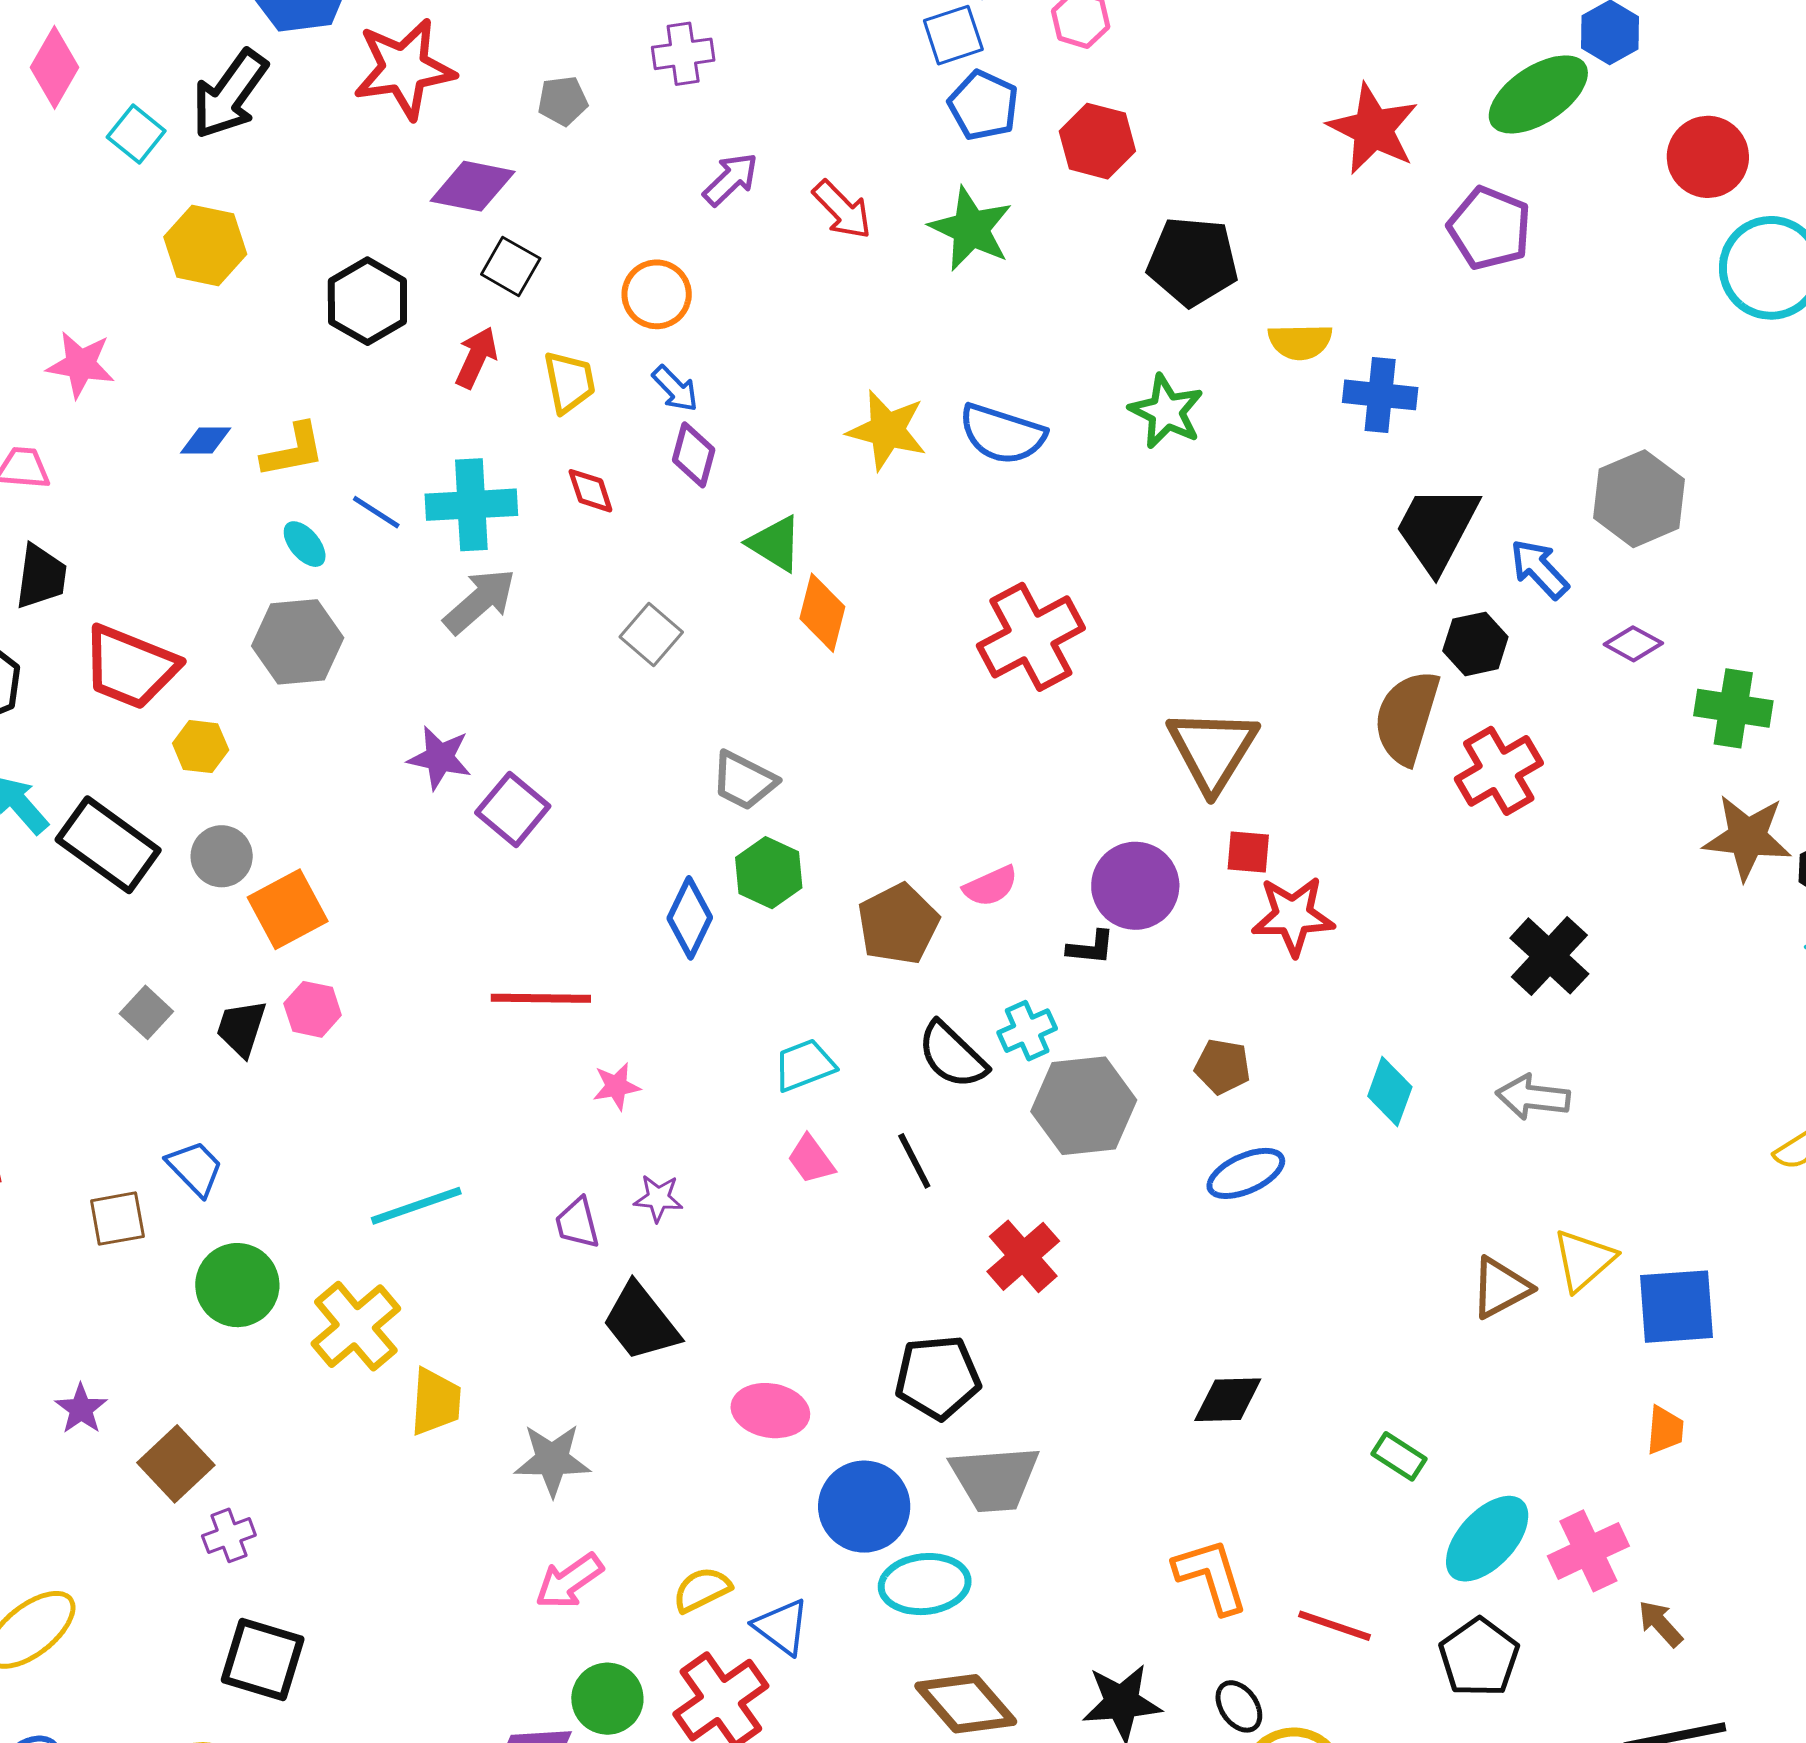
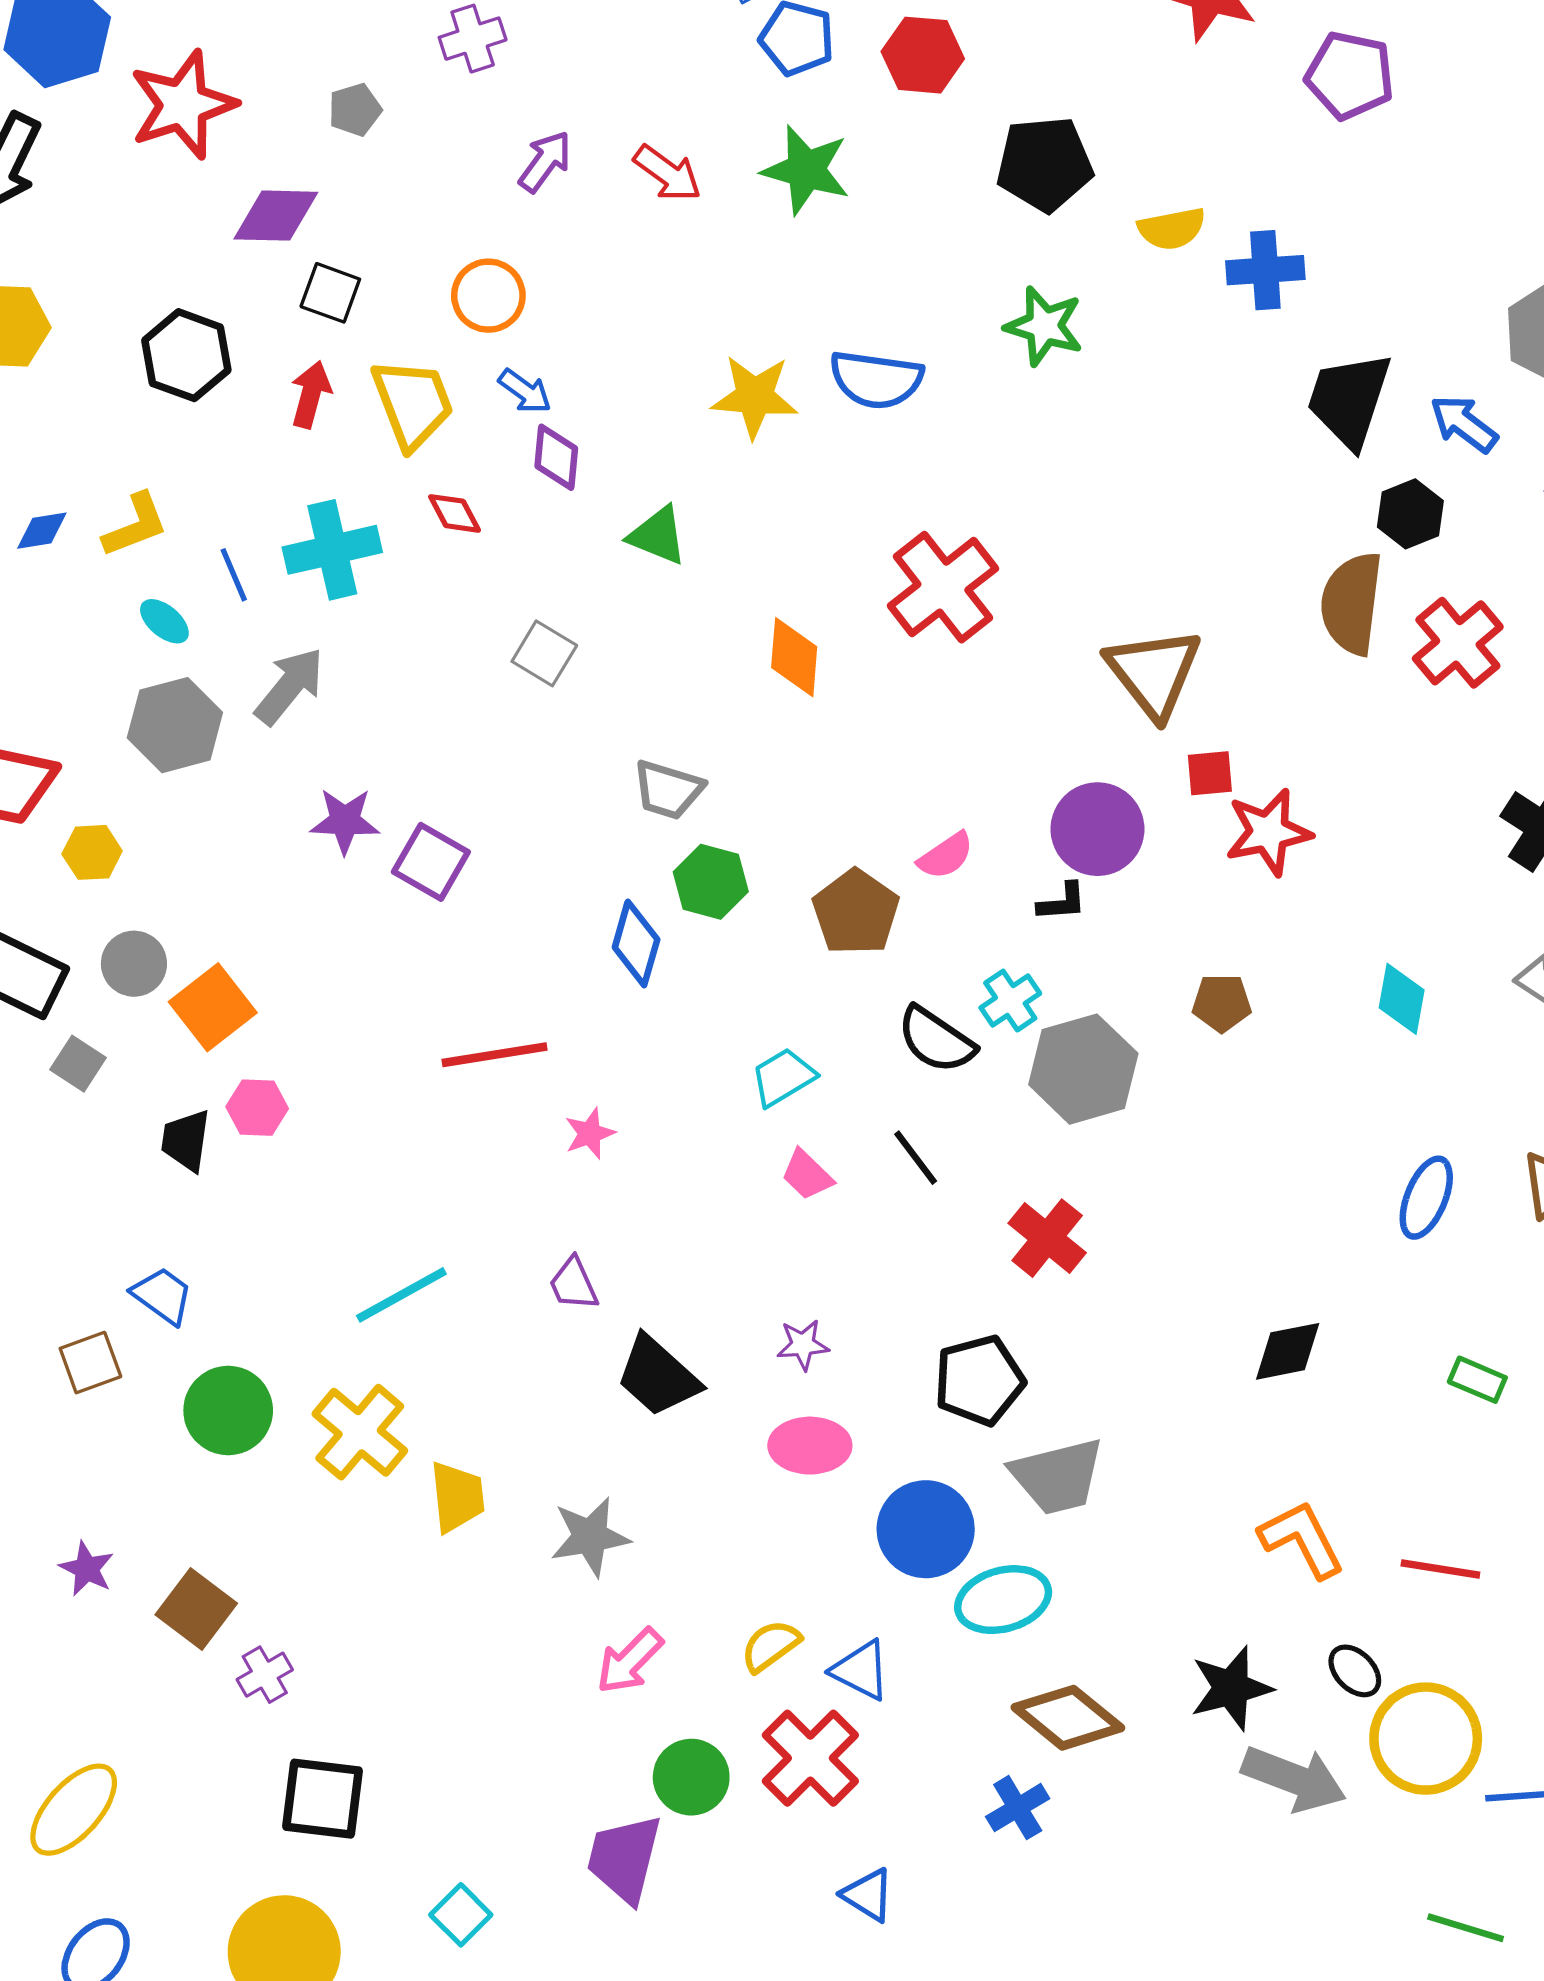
yellow trapezoid: (569, 382) -> (413, 403), size x1.4
blue line: (376, 512) -> (234, 575), turned 44
gray arrow: (480, 601) -> (290, 686), moved
orange diamond: (822, 613) -> (794, 657), moved
gray square: (146, 1012) -> (78, 1064), moved
blue ellipse: (1246, 1173) -> (1426, 1198), moved, turned -34
purple star: (658, 1198) -> (803, 1345), moved

